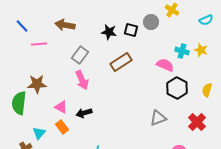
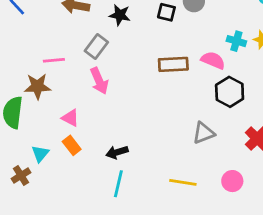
black star: (109, 32) -> (120, 15), moved
pink line: (39, 44) -> (54, 60), moved
brown rectangle: (121, 62) -> (173, 64), moved, turned 30
black arrow: (84, 113) -> (117, 152), moved

